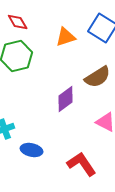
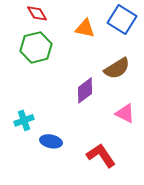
orange triangle: (66, 37) -> (85, 28), turned 30

